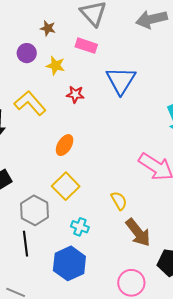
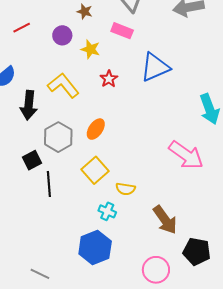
blue triangle: (121, 80) -> (155, 67), turned 32
red star: (75, 94) -> (109, 79), turned 30
yellow semicircle: (119, 201) -> (126, 189), moved, turned 126
gray hexagon: (34, 210) -> (58, 137), moved
black line: (26, 244) -> (49, 184), moved

